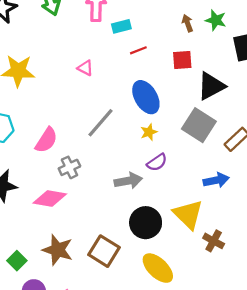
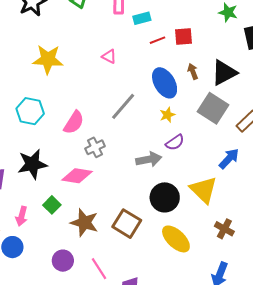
brown arrow: (187, 23) -> (193, 71), moved
red square: (182, 60) -> (184, 36), moved
blue arrow: (216, 180) -> (229, 159), turned -35
brown cross: (214, 241) -> (224, 229), moved
green square: (17, 261) -> (52, 205), moved

